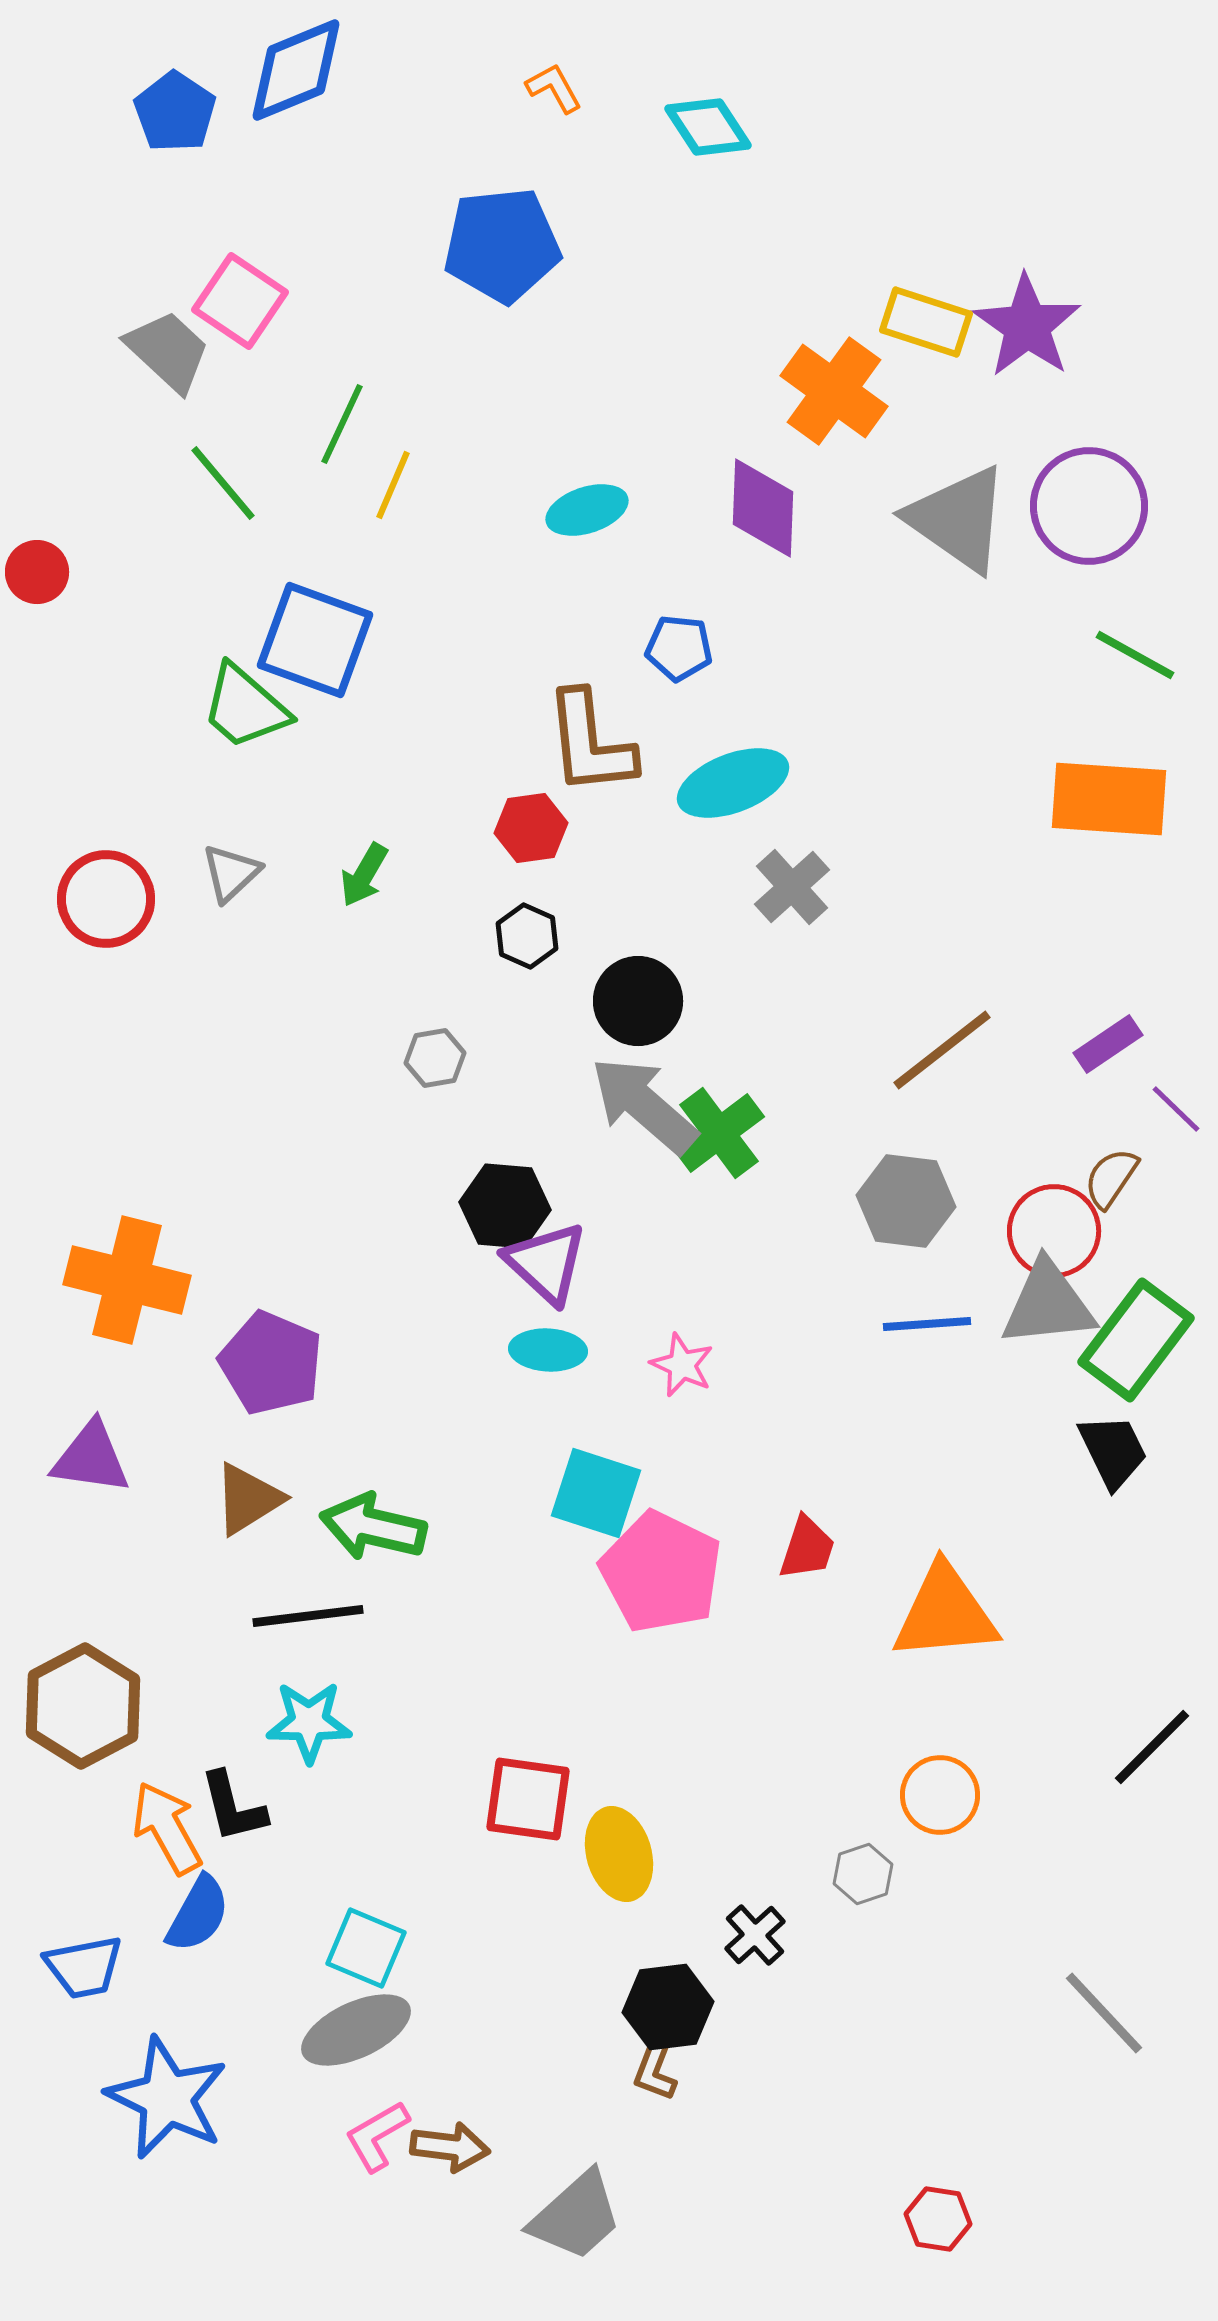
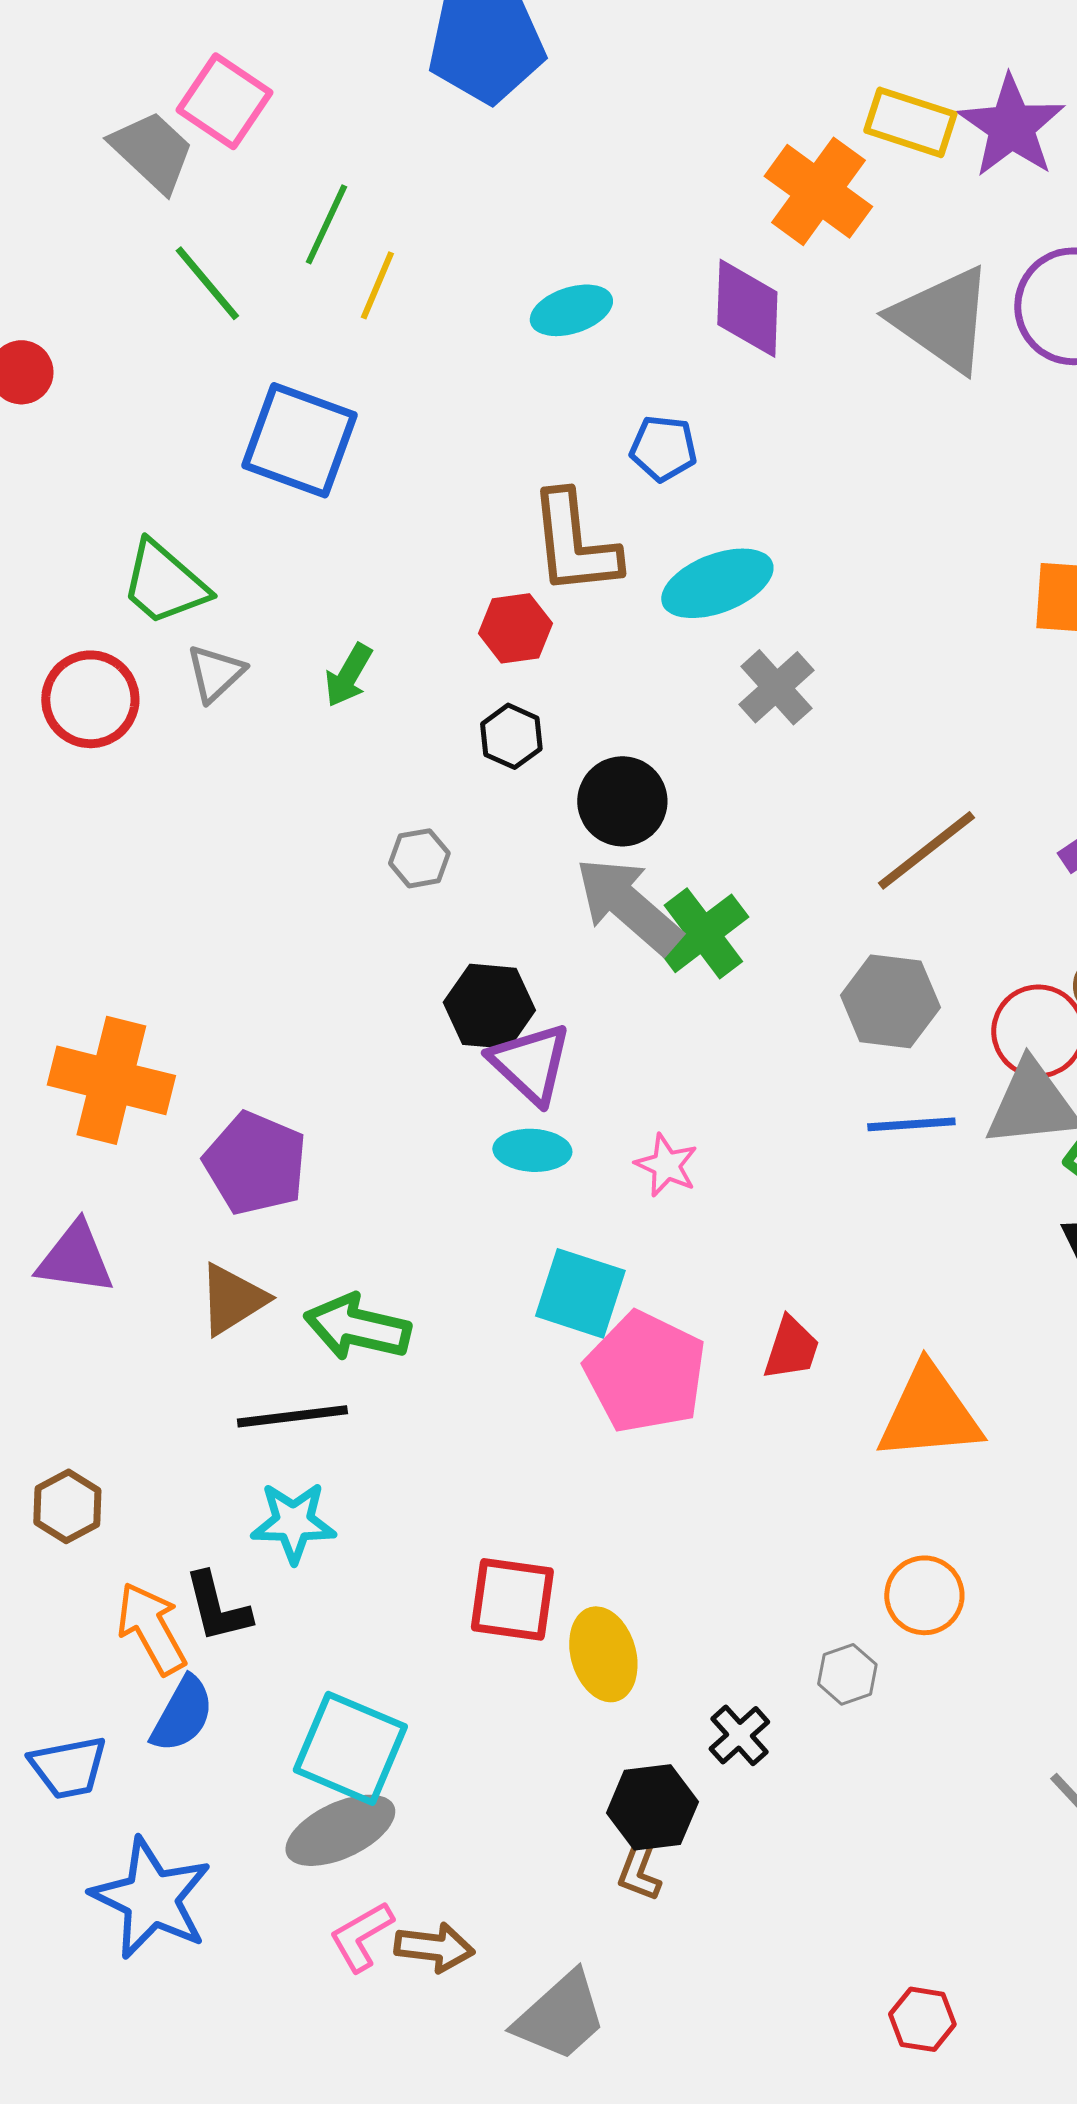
green trapezoid: (245, 707) -> (164, 583), moved
brown hexagon: (83, 1706) -> (67, 1506), size x0.6
cyan square: (366, 1948) -> (350, 1748), size x1.4

